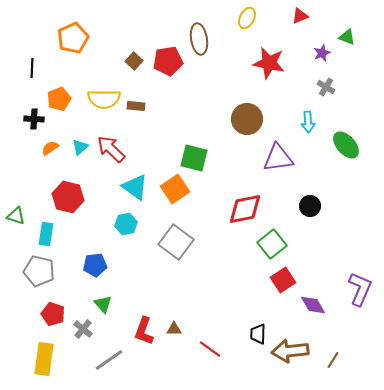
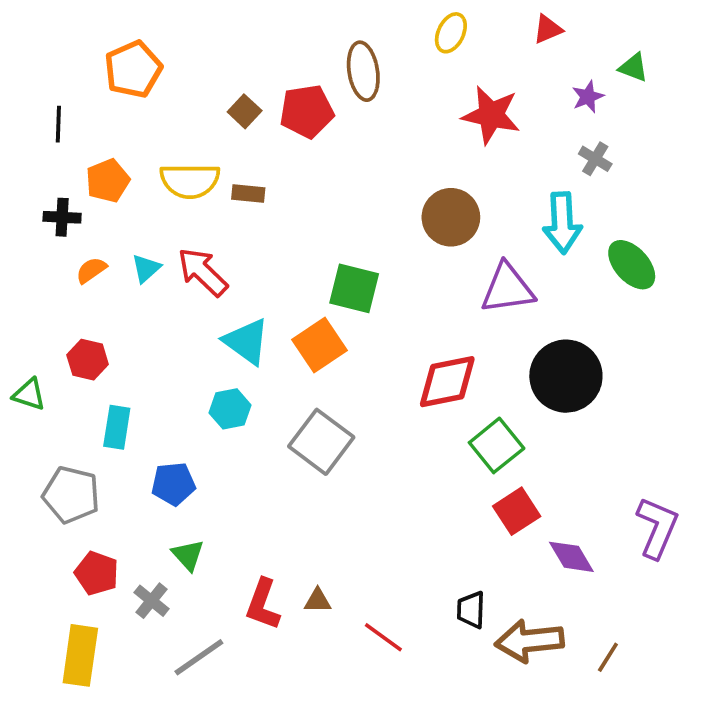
cyan arrow: (308, 122) -> (562, 223), size x1.5
red hexagon: (68, 197) -> (88, 360), moved, size x0.7
black circle: (310, 206) -> (566, 376), size x1.8
cyan rectangle: (46, 234) -> (117, 427), moved

